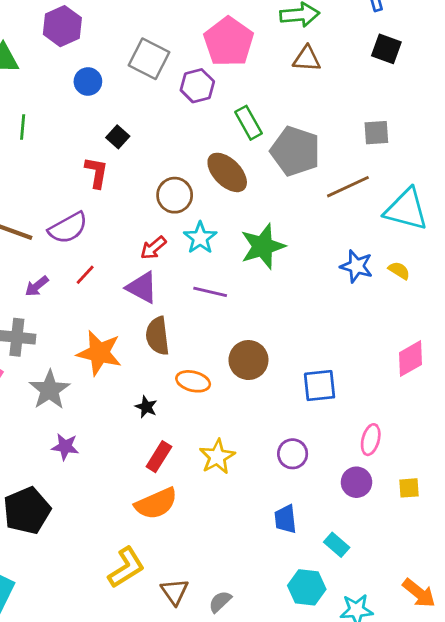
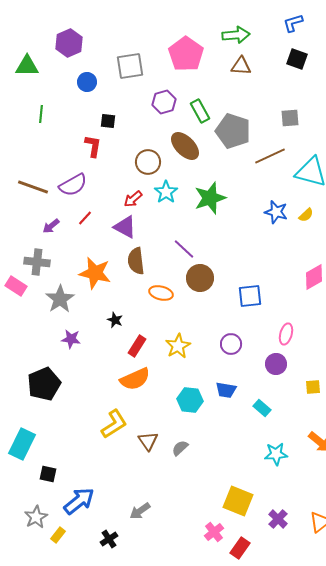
gray square: (149, 59) -> (130, 66), turned -36
purple hexagon: (197, 86) -> (164, 102), moved
black square: (118, 137) -> (108, 121), turned -35
yellow semicircle: (399, 270) -> (306, 215), turned 105
purple line: (210, 292) -> (184, 249), moved, turned 30
black star: (146, 407) -> (115, 320), moved
yellow square: (409, 488) -> (313, 387), moved
blue trapezoid: (285, 519) -> (226, 390), turned -75
cyan hexagon: (307, 587) -> (190, 400), moved

